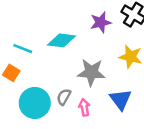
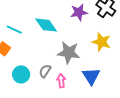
cyan diamond: (62, 40) -> (46, 25), turned 45
cyan circle: (35, 103) -> (21, 74), size x0.7

